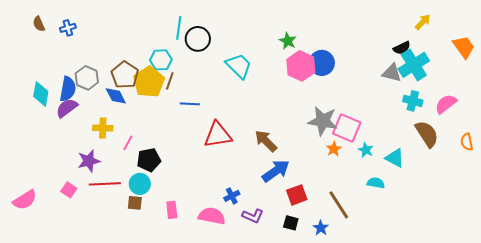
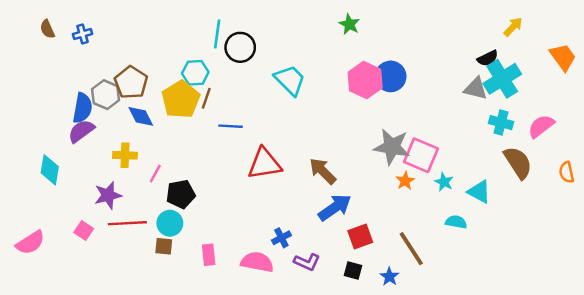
green star: (288, 41) -> (349, 24), moved
brown pentagon: (125, 75) -> (131, 82), moved
cyan diamond: (41, 94) -> (50, 170), moved

